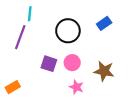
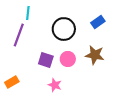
brown star: (104, 71) -> (95, 55), moved
pink star: (76, 87) -> (55, 85), moved

